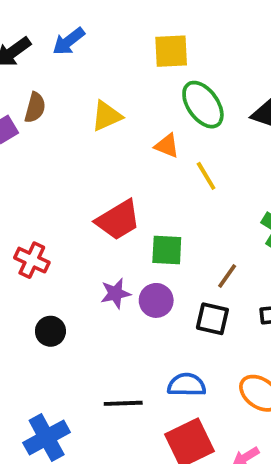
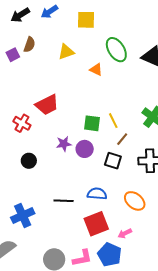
yellow square: (171, 51) -> (86, 20), moved
yellow line: (206, 176) -> (113, 121), moved
red trapezoid: (118, 220) -> (47, 105), moved

